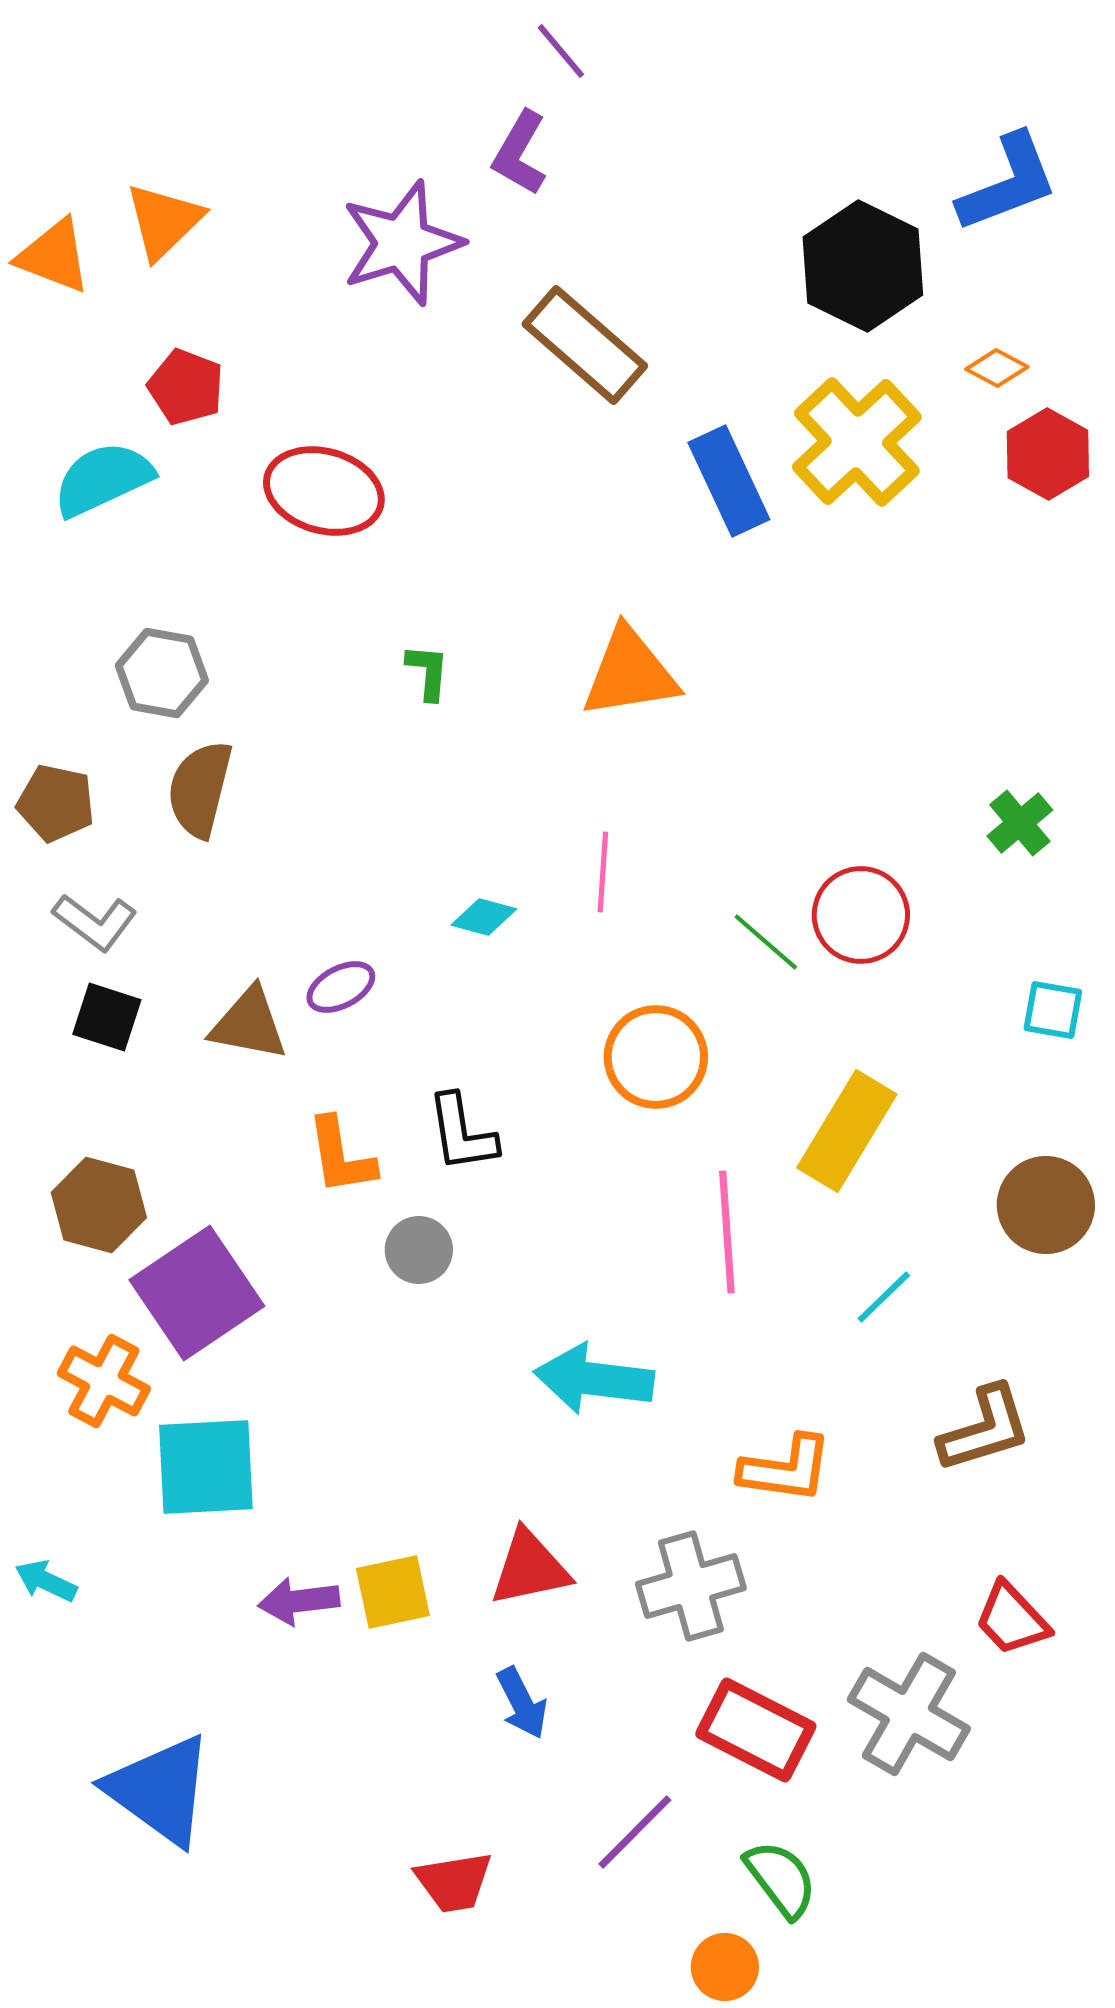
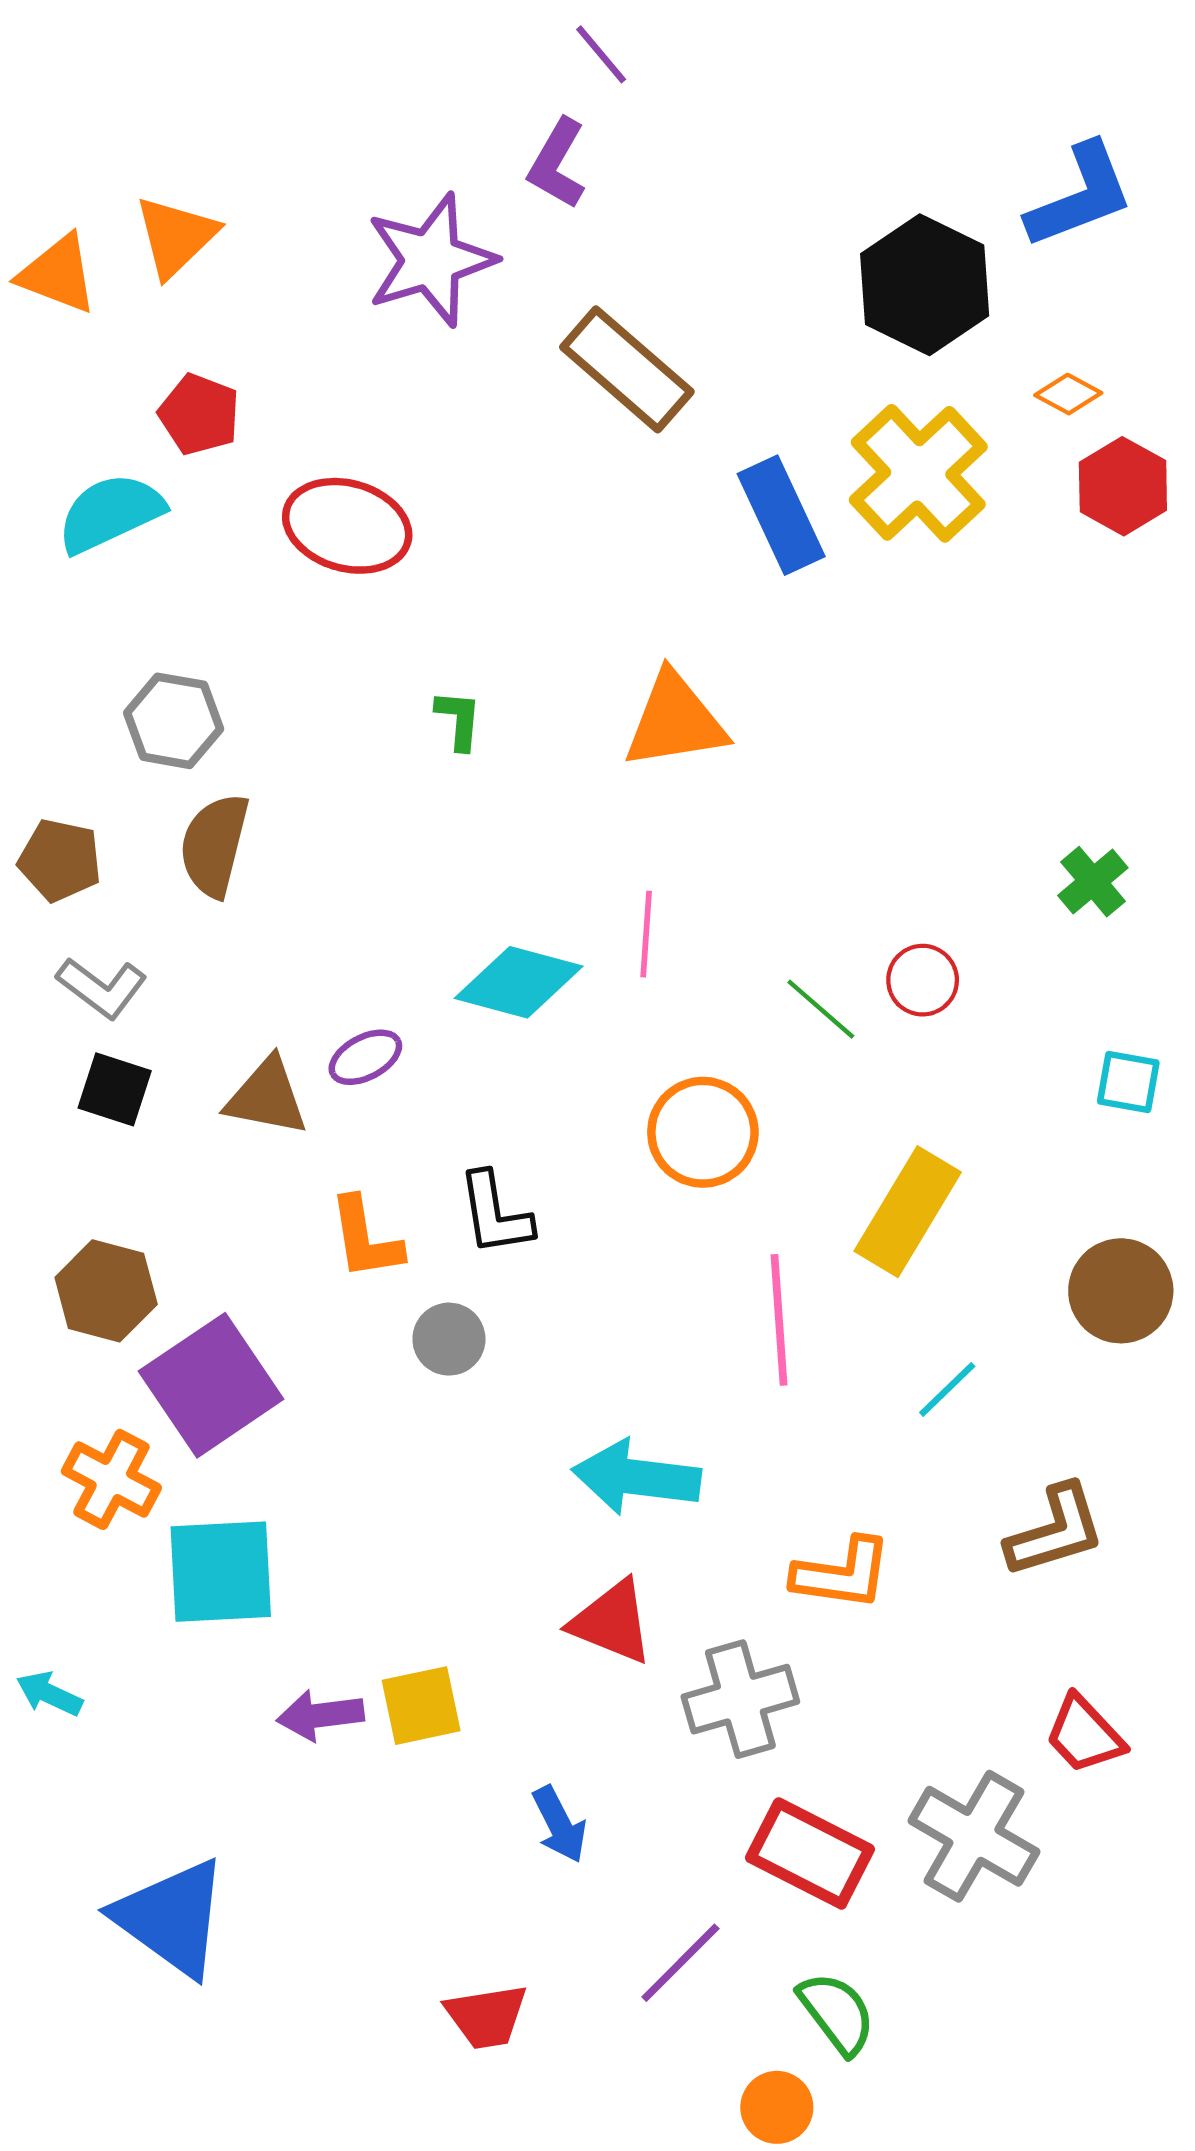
red circle: (861, 915) -> (923, 980), size x0.7
cyan diamond: (484, 917) -> (519, 982), size x1.8
red triangle: (530, 1568) -> (612, 1622), moved, turned 34

